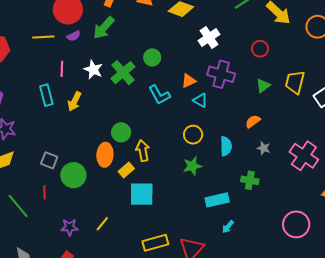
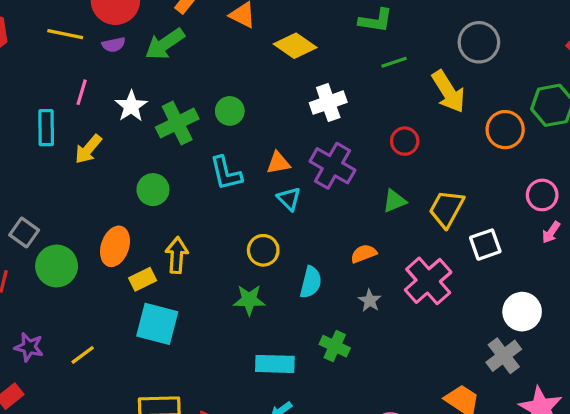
green circle: (121, 132) -> (153, 190), moved
pink cross: (304, 156) -> (428, 281), moved

